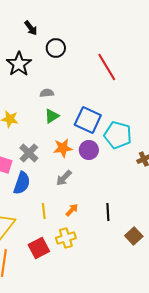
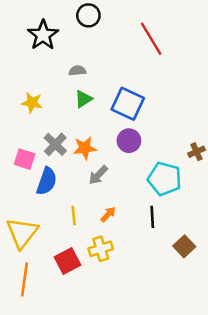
cyan pentagon: (118, 135) -> (165, 179), moved
orange star: (63, 148) -> (85, 148), moved

